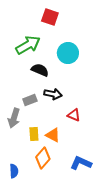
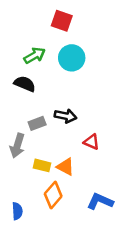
green arrow: (28, 45) -> (35, 55), size x0.7
cyan circle: (68, 53) -> (72, 58), moved
black semicircle: (40, 70) -> (25, 84), moved
yellow rectangle: (34, 134) -> (42, 165), turned -72

